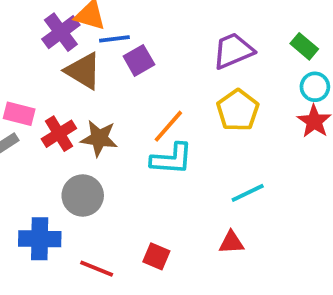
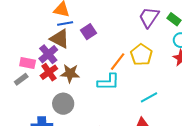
purple cross: (61, 32) -> (48, 54), moved
blue line: (114, 39) -> (65, 24), moved
purple trapezoid: (233, 51) -> (149, 17), moved, turned -30
orange line: (168, 126) -> (118, 62), moved

